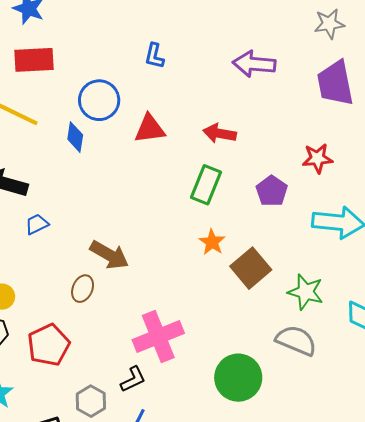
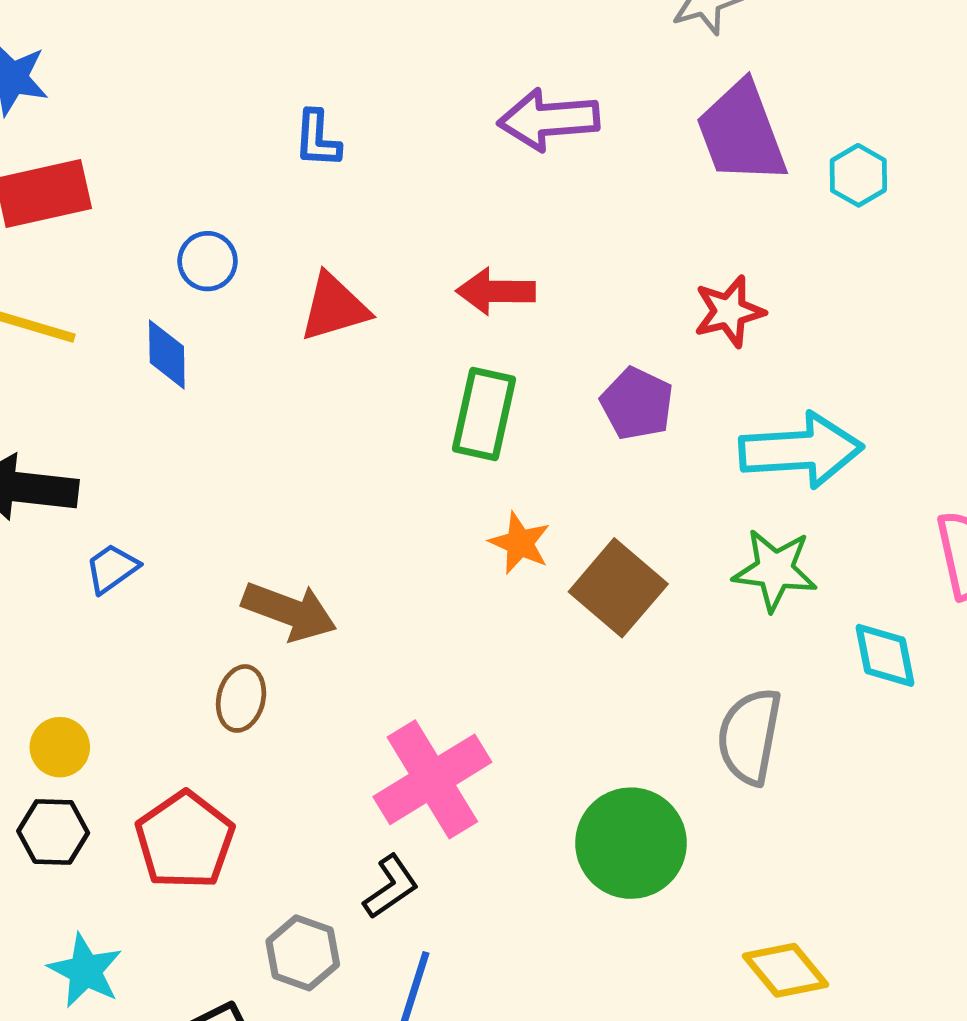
blue circle: (99, 100) -> (208, 261), size x0.6
green star: (306, 292) -> (775, 570), moved
gray semicircle: (296, 340) -> (750, 736), turned -93

